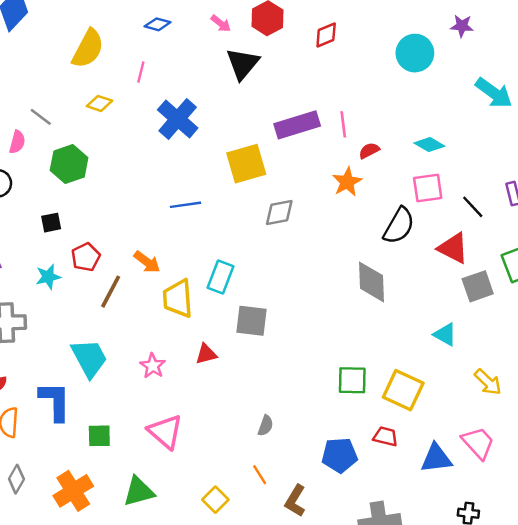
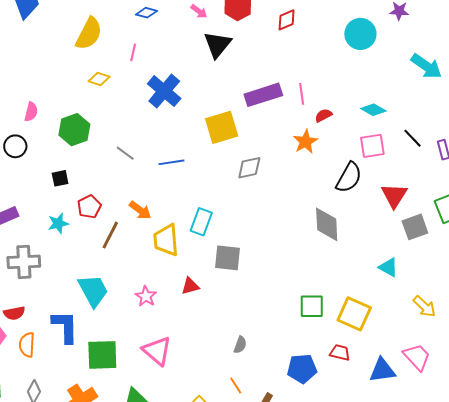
gray line: (41, 117) -> (125, 153), moved
black line: (473, 207) -> (412, 138), moved
red triangle: (453, 248) -> (394, 196), turned 36
green square: (99, 436) -> (102, 355), size x1.6

